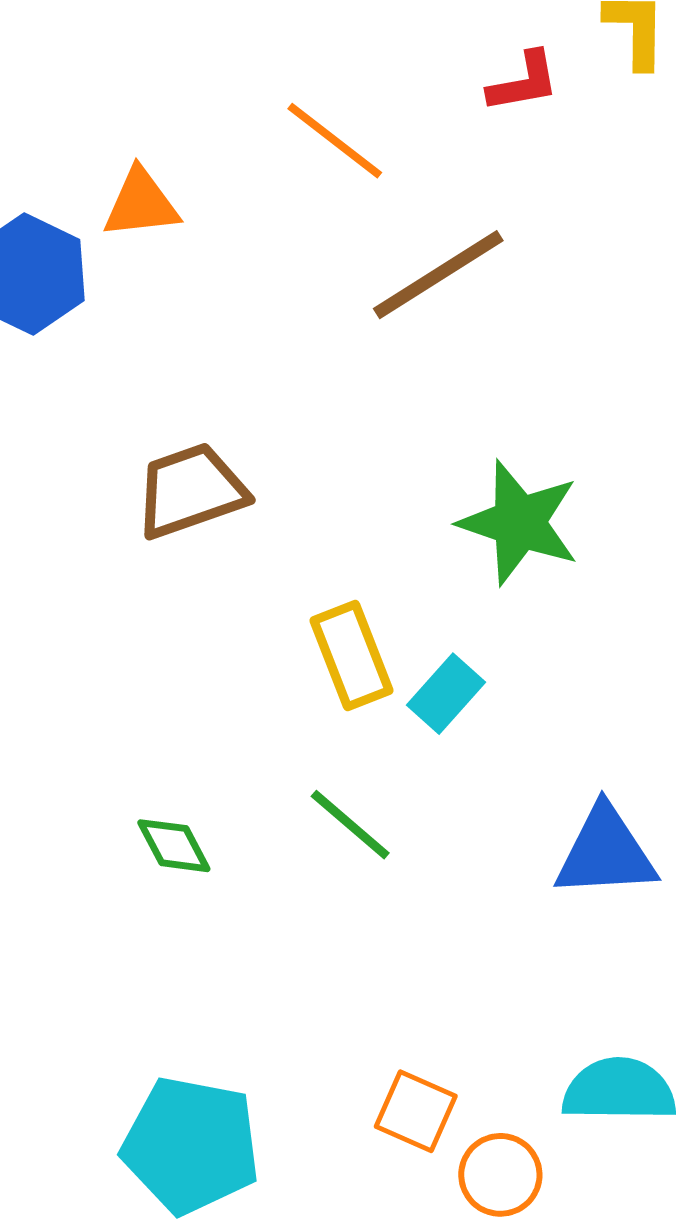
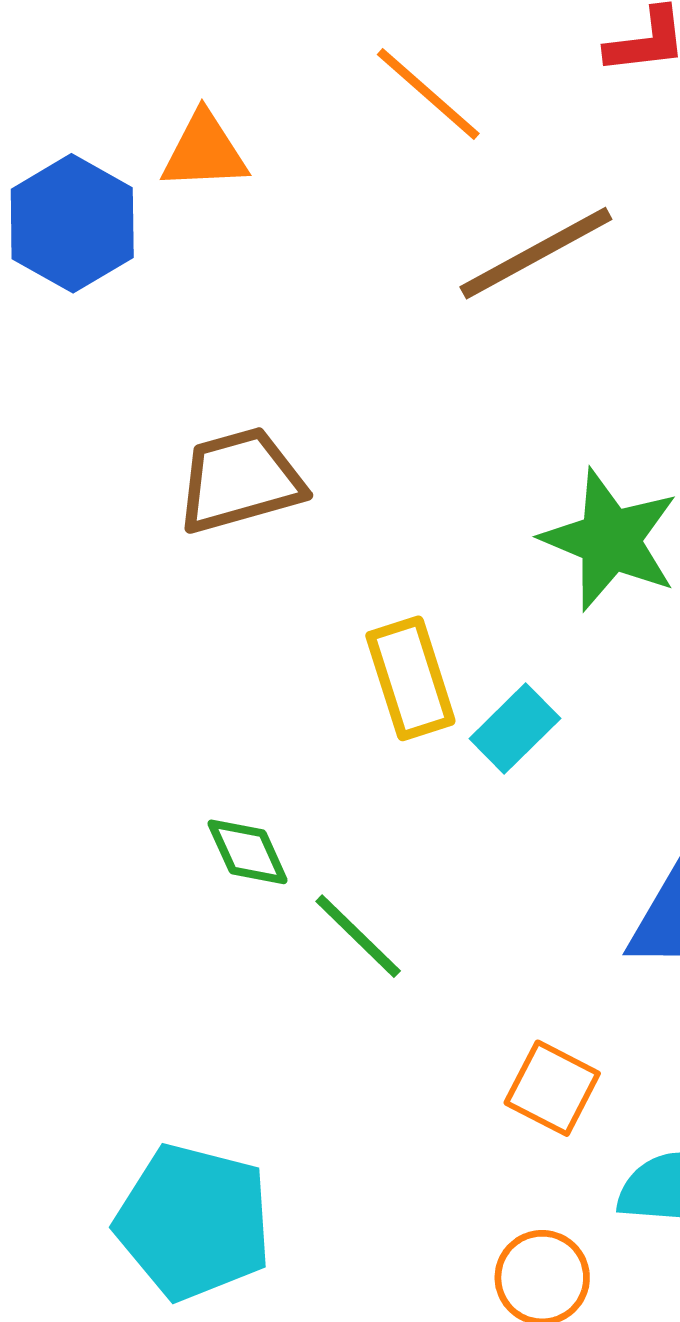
green line: (350, 825) -> (358, 936), moved
green diamond: (174, 846) -> (248, 852), moved
orange square: (416, 1111) -> (552, 1088), moved

